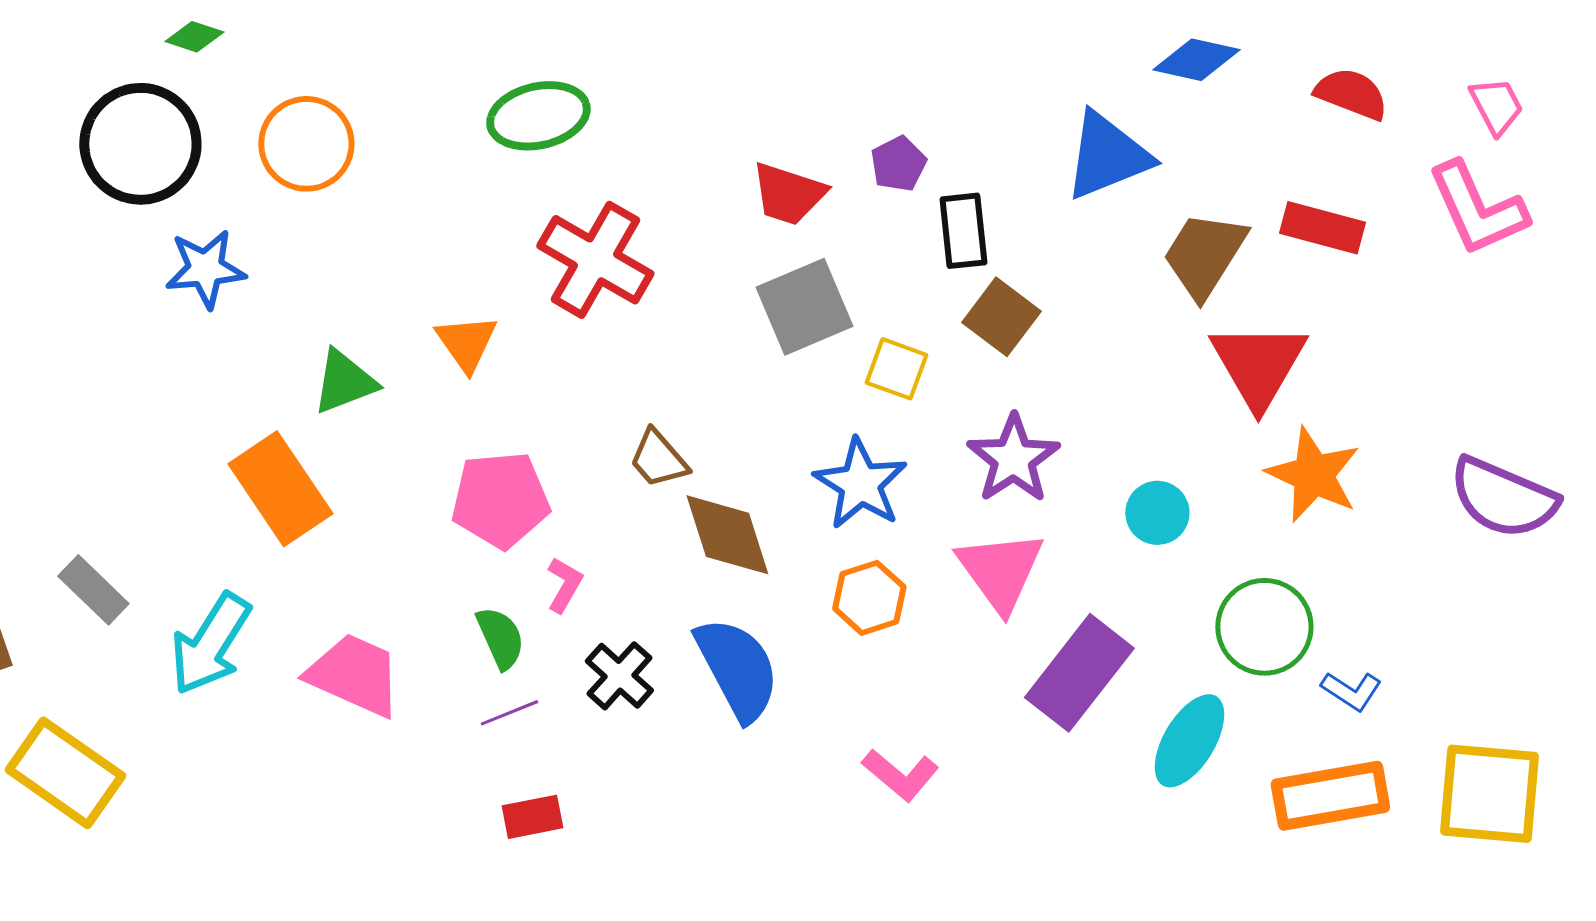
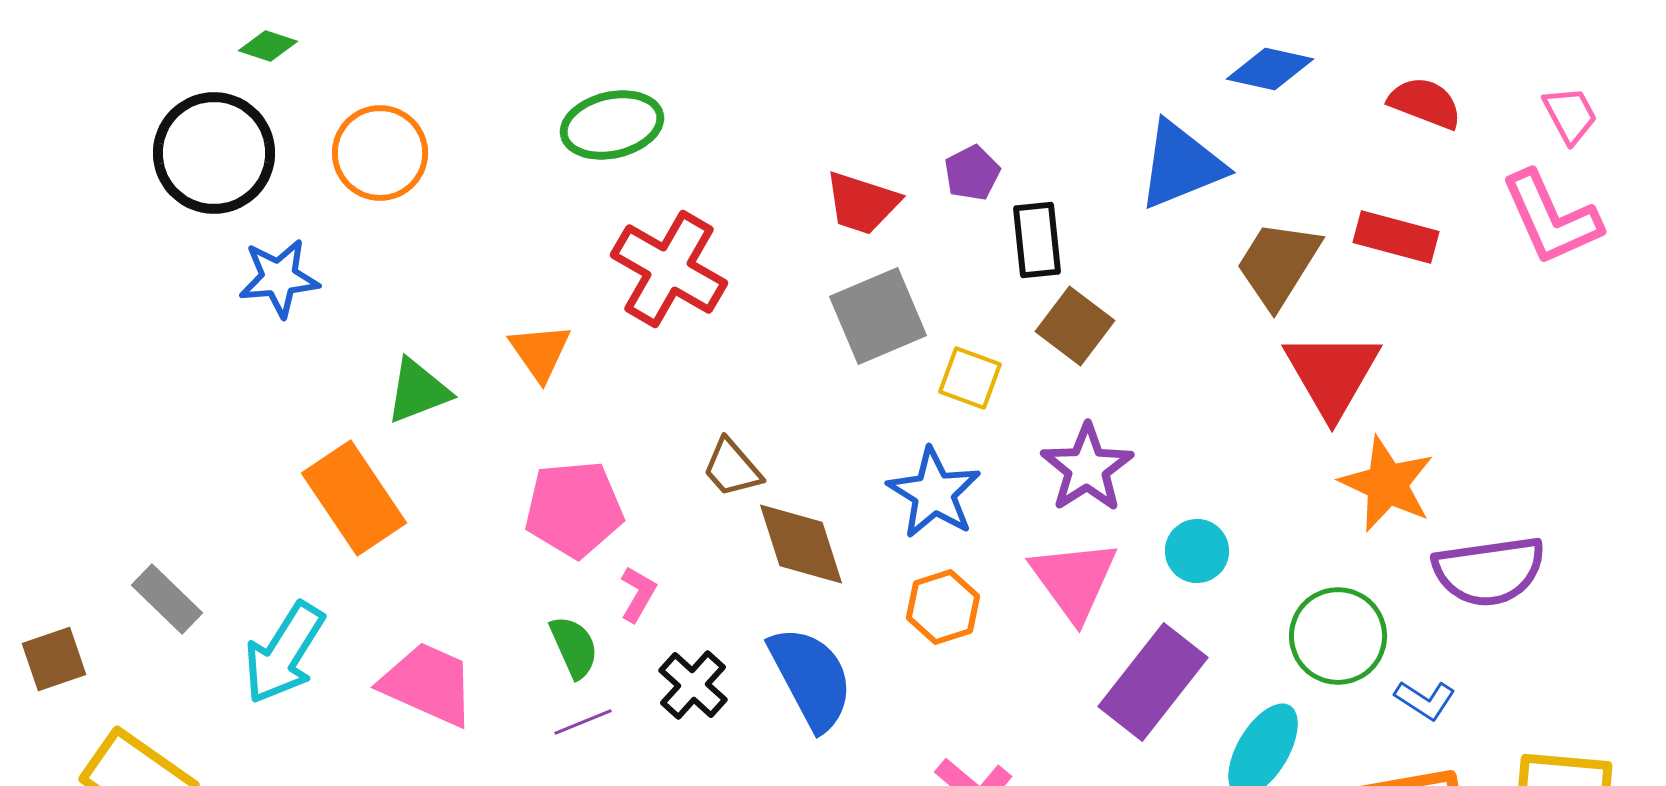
purple semicircle: (1503, 498) -> (1489, 571), moved, turned -31
cyan circle: (1157, 513) -> (1197, 551), moved

